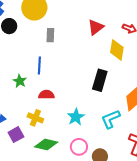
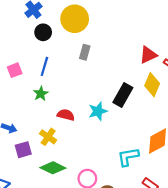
red triangle: (96, 27) -> (148, 55), moved
blue line: (39, 65) -> (44, 66), moved
black rectangle: (100, 80) -> (123, 95), moved
cyan star: (76, 117) -> (98, 111), moved

